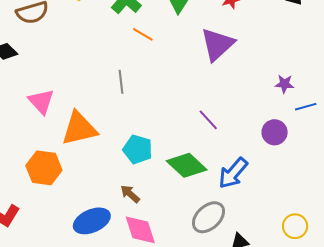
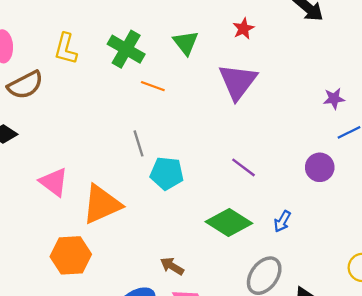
purple star: (284, 84) -> (334, 99), moved
cyan pentagon: (138, 149) -> (167, 173), moved
blue arrow: (233, 173) -> (282, 221), size x0.6

